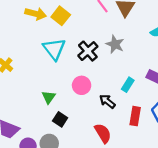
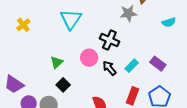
gray star: (115, 44) -> (128, 13), moved, turned 30
black cross: (88, 51) -> (109, 40), moved, turned -36
black arrow: (107, 101) -> (109, 68), moved

